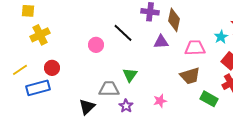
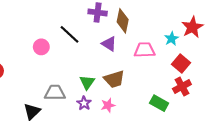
purple triangle: (161, 42) -> (109, 44), turned 35
green triangle: (130, 75) -> (87, 82), moved
brown trapezoid: (190, 76) -> (114, 79), moved
purple star: (126, 106) -> (84, 103), moved

